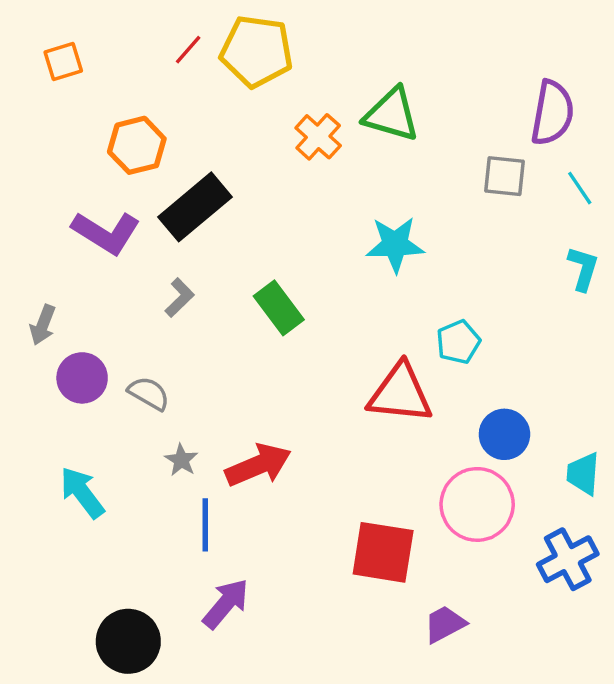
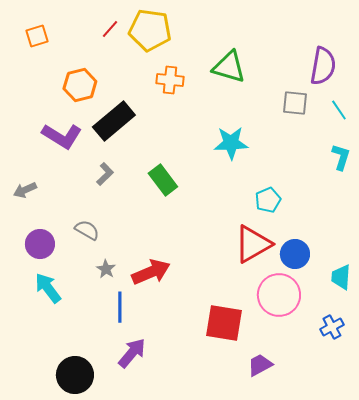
orange cross: (318, 137) -> (170, 80), moved, turned -36
gray arrow: (43, 325) -> (25, 190), turned 45
purple circle: (82, 378) -> (40, 244), moved
red triangle: (400, 393) -> (253, 244), moved, turned -36
blue cross: (568, 559) -> (332, 327), size x0.7

